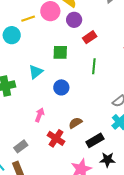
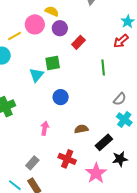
green line: (94, 66) -> (103, 67), moved
cyan triangle: (36, 72) -> (36, 75), moved
brown semicircle: (75, 123) -> (81, 129), turned 32
red cross: (56, 138) -> (67, 159), moved

